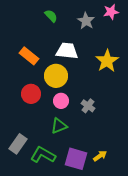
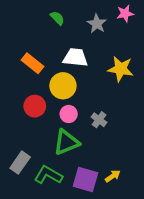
yellow star: (107, 61) -> (121, 69), turned -30
green triangle: (59, 126) -> (66, 142), size x1.4

